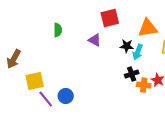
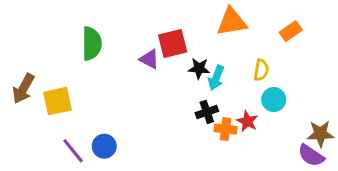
red square: (110, 18) -> (173, 44), moved
orange triangle: (148, 28) -> (232, 22), moved
green semicircle: (58, 30) -> (92, 44), size x1.5
yellow square: (35, 81) -> (58, 101), moved

